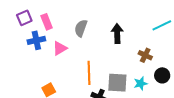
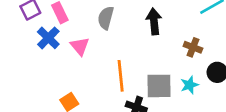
blue cross: (36, 40) -> (48, 38), turned -30
pink triangle: (60, 48) -> (80, 46), turned -35

